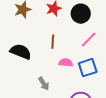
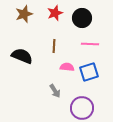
pink line: (89, 40) -> (90, 44), turned 48
gray arrow: (44, 84) -> (55, 91), moved

